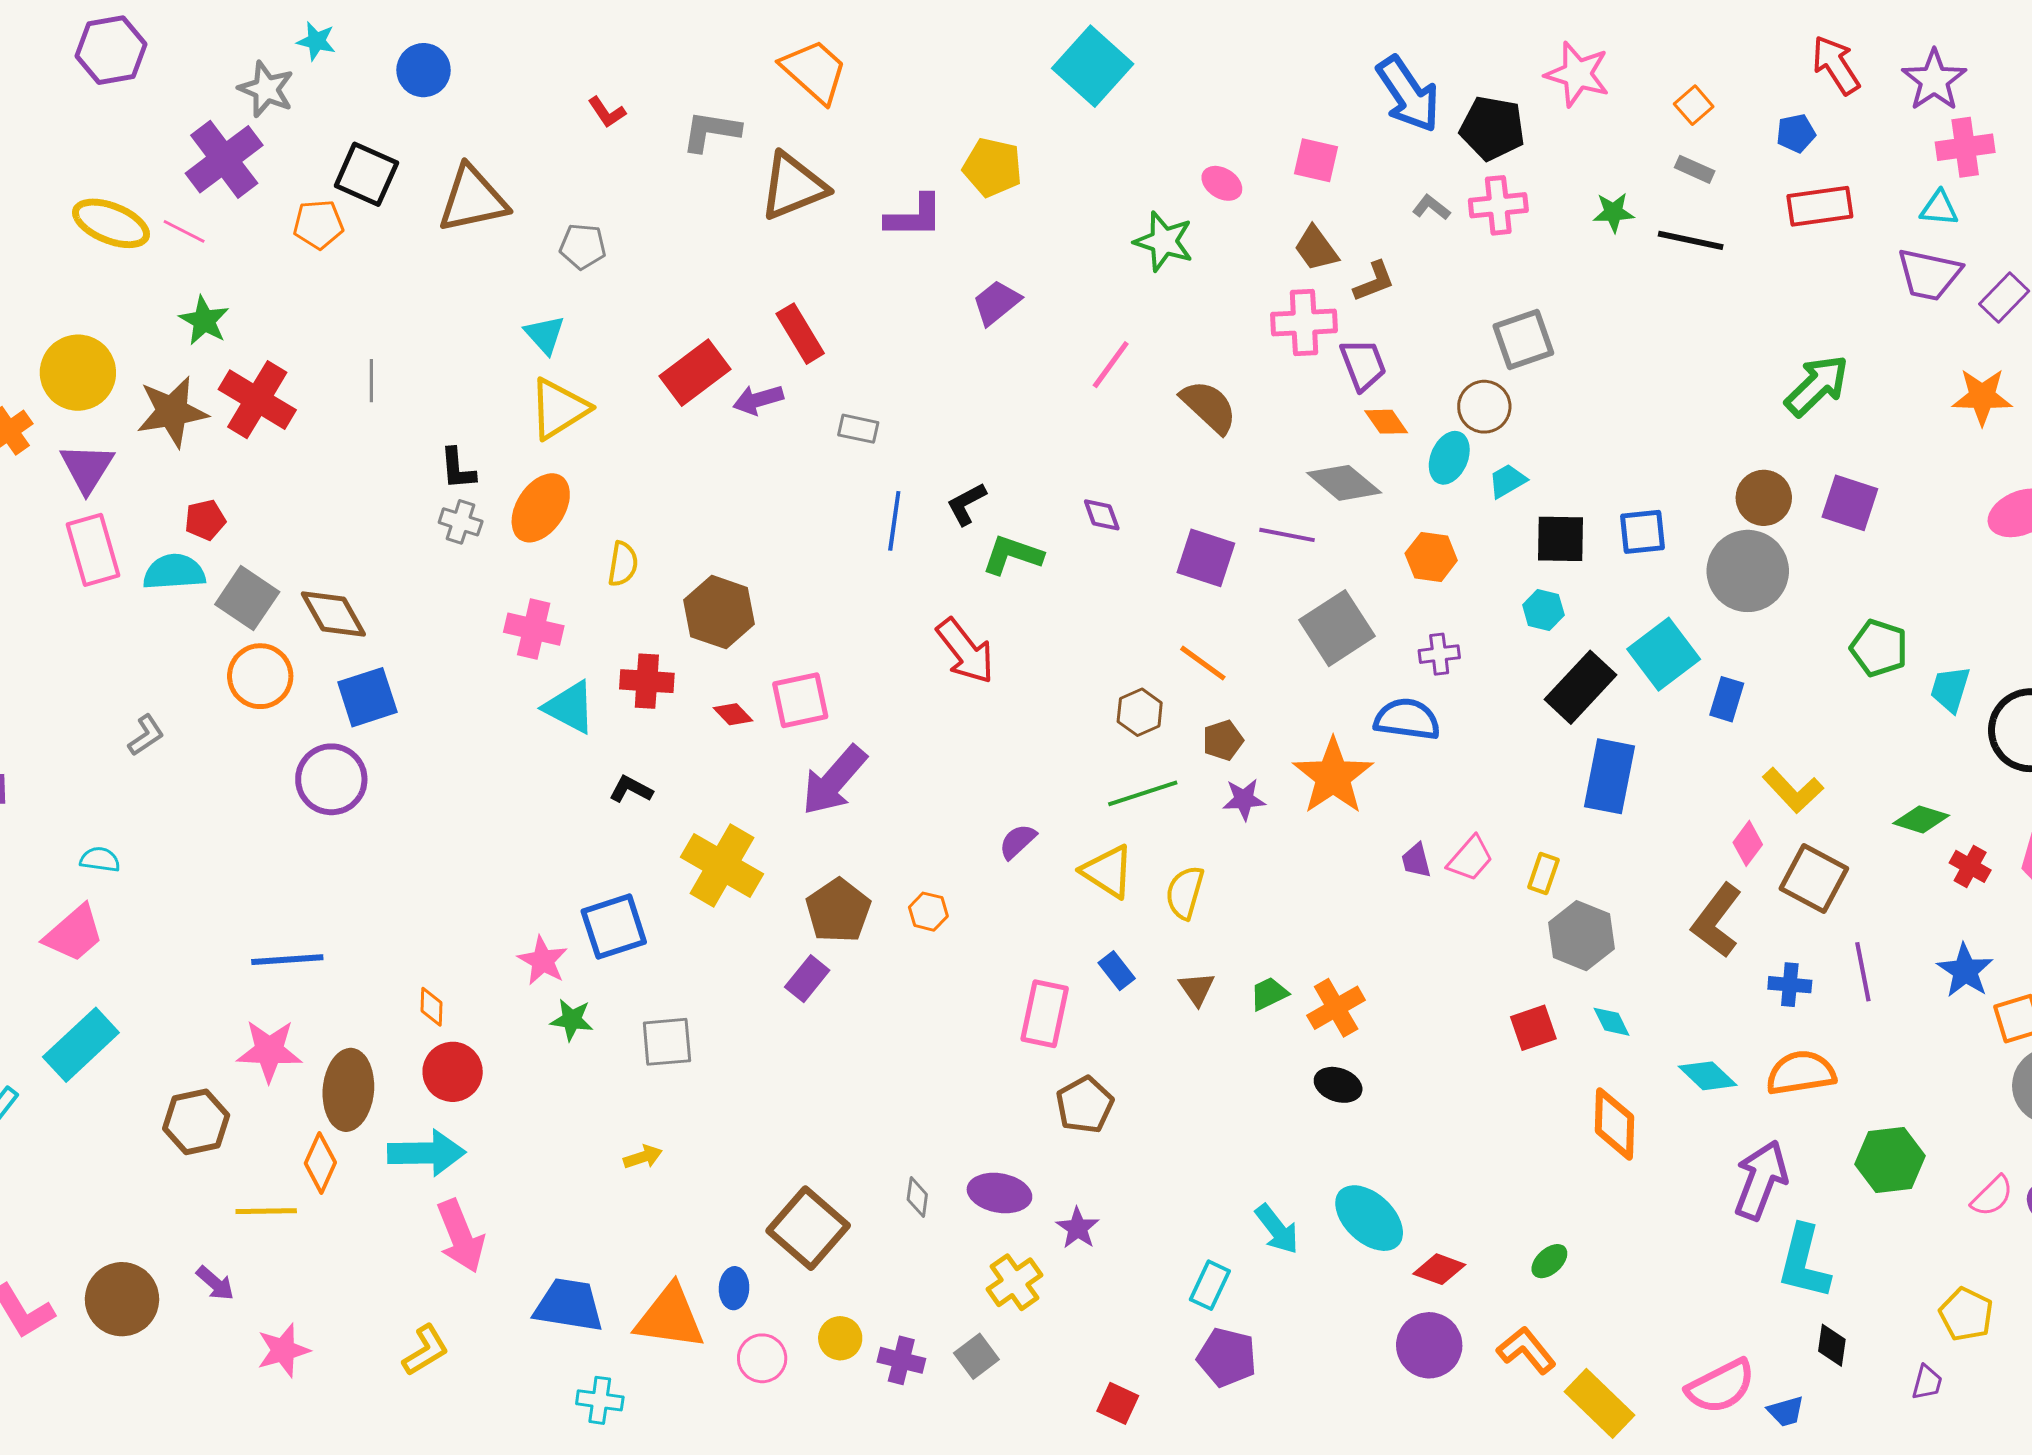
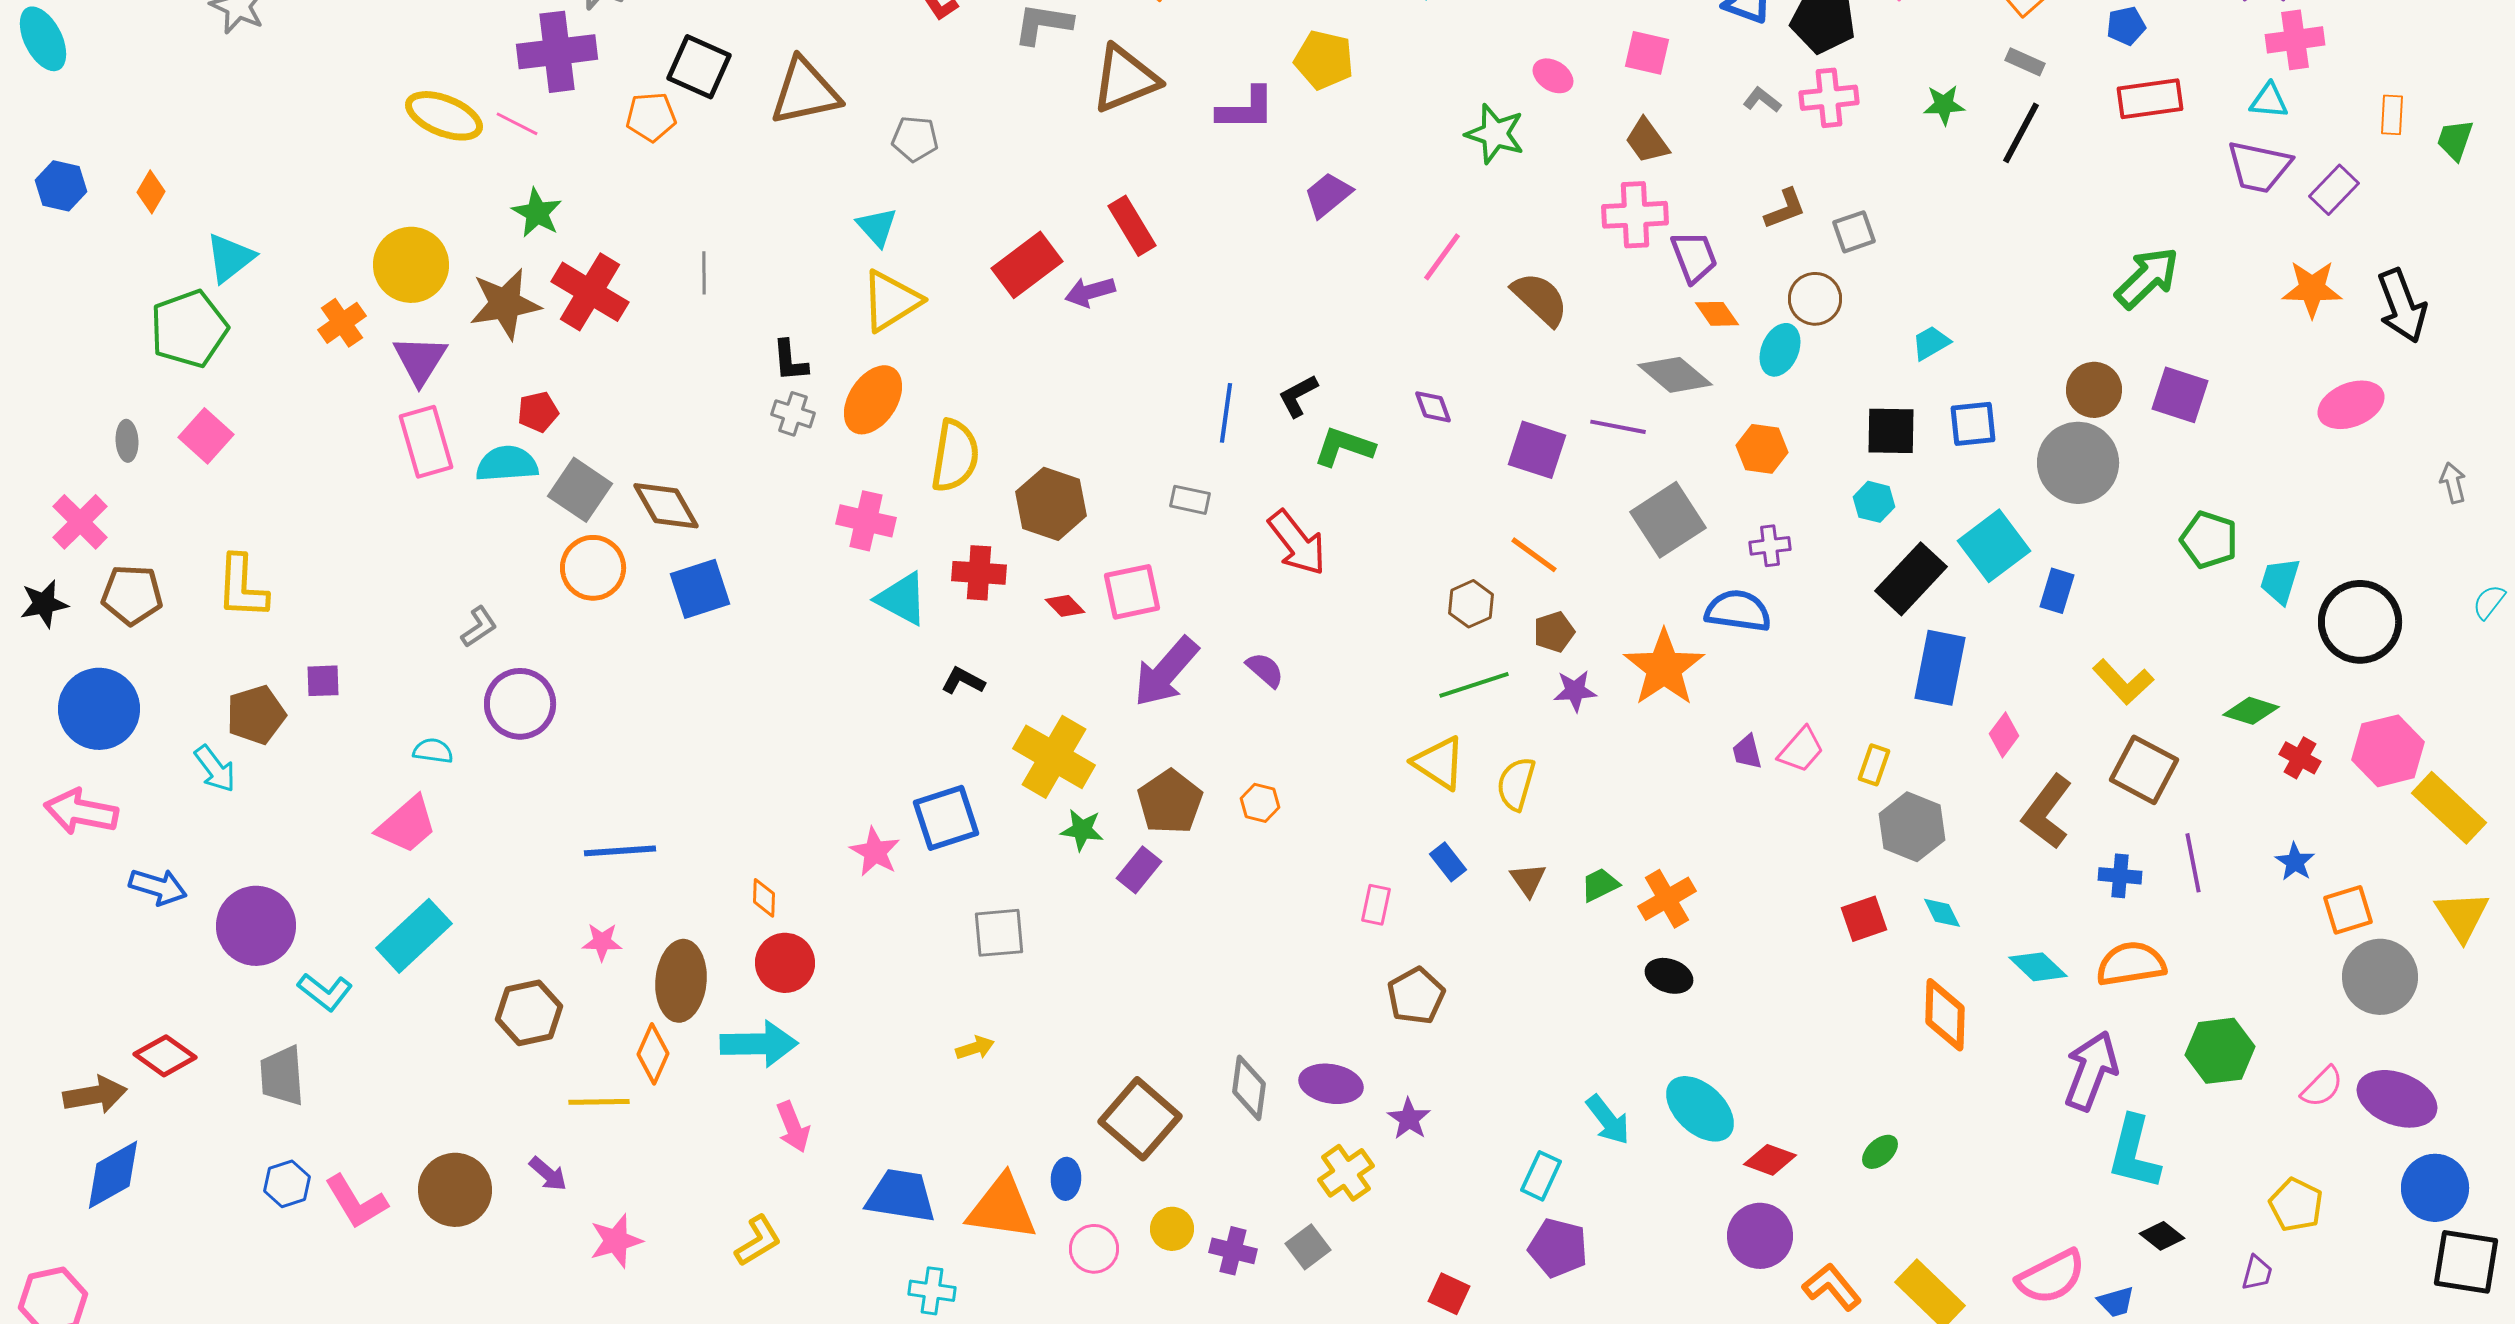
purple cross: (224, 159) -> (557, 52), turned 30
black line: (1691, 240) -> (2021, 133), turned -74
brown L-shape: (1374, 281) -> (1785, 209), moved
gray square: (1523, 340) -> (1854, 232), size x0.7
gray rectangle: (858, 429) -> (1190, 500), moved
cyan trapezoid: (1507, 481) -> (1931, 343), moved
yellow semicircle: (623, 564) -> (955, 456), size x1.6
purple circle: (331, 779) -> (520, 704), moved
purple semicircle: (1018, 841) -> (1265, 670), moved, turned 84
pink diamond: (1748, 843) -> (2004, 735), moved
blue star: (1965, 971) -> (2295, 862), size x0.7
pink rectangle: (1045, 1014) -> (1376, 905), size x0.6
green star: (572, 1020) -> (1082, 830), moved
pink star: (269, 1051) -> (602, 942), size x0.6
gray diamond: (917, 1197) -> (1249, 1088), size x1.6
pink arrow: (461, 1236) -> (793, 1127), size x0.7
black diamond: (1832, 1345) -> (2162, 1236), turned -60
orange L-shape: (1526, 1350) -> (1832, 1287), moved

